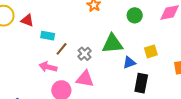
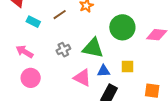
green circle: (135, 15) -> (122, 27), size x1.6
brown line: (62, 49) -> (60, 15), moved
pink triangle: (85, 79) -> (82, 78), moved

